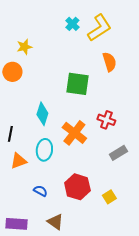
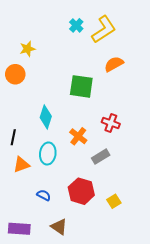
orange semicircle: (109, 62) -> (114, 64), turned -102
orange cross: (74, 133) -> (78, 136), size x0.7
gray rectangle: (118, 153) -> (101, 157), moved

